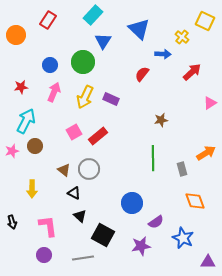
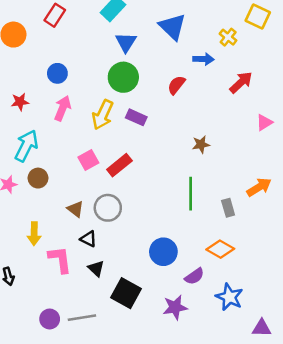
green circle: (83, 62) -> (123, 77), moved
orange diamond: (195, 201) -> (220, 249), moved, turned -40
pink L-shape: (48, 226) -> (60, 260), moved
gray line: (83, 258) -> (82, 318), moved

